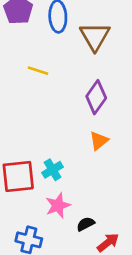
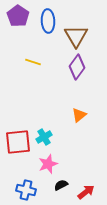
purple diamond: (96, 97) -> (77, 67), moved
black semicircle: (86, 224) -> (61, 185), moved

